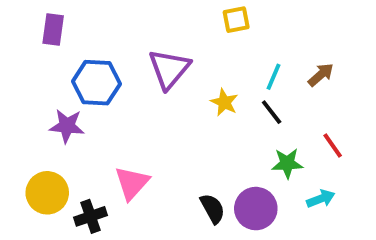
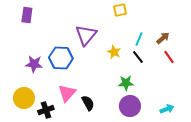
blue hexagon: (96, 83) -> (61, 58), moved
red line: (333, 146) -> (169, 57), moved
green star: (287, 163) -> (126, 83), moved
cyan arrow: (321, 199) -> (167, 109), moved
black semicircle: (213, 209) -> (88, 103), moved

